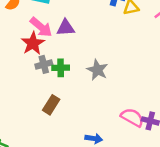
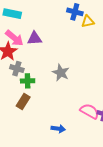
gray cross: (44, 64) -> (17, 69), turned 32
green cross: (61, 68) -> (28, 81), moved

